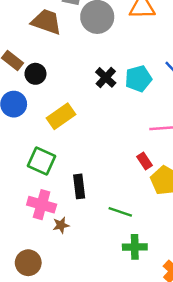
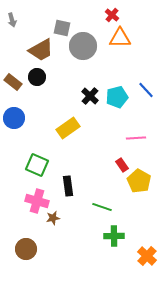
brown trapezoid: (46, 22) -> (41, 50), turned 132
black circle: (35, 74) -> (37, 77), moved
yellow rectangle: (61, 116) -> (68, 128), moved

